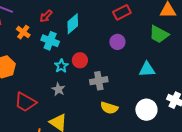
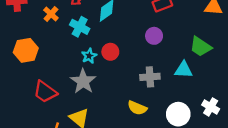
green trapezoid: (159, 34) -> (201, 47), moved
gray cross: (99, 81) -> (150, 77), moved
gray star: (58, 89) -> (83, 81), size x1.6

